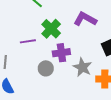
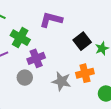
gray star: (82, 67) -> (61, 81), moved

